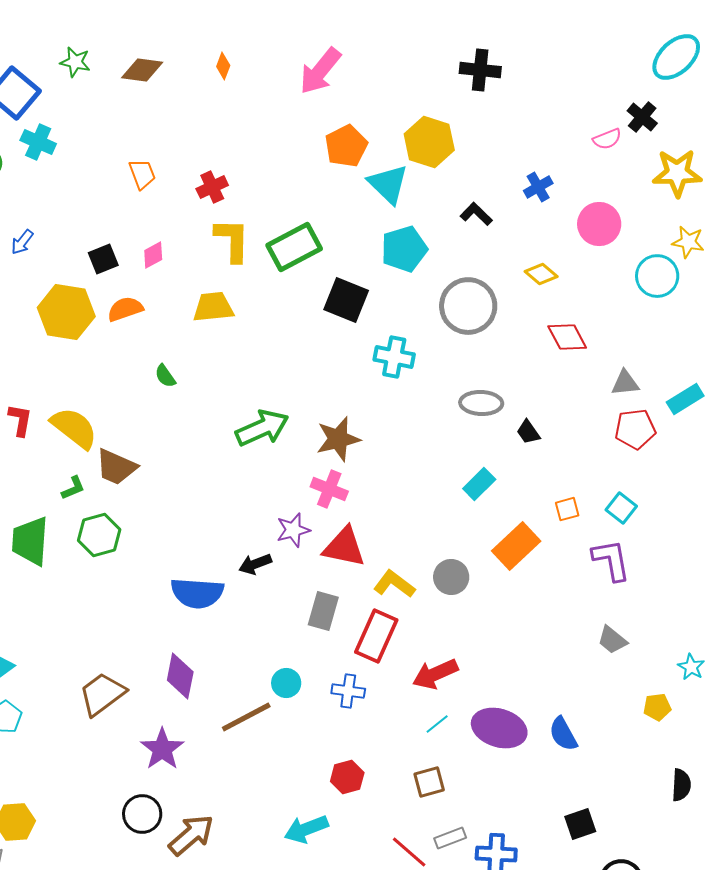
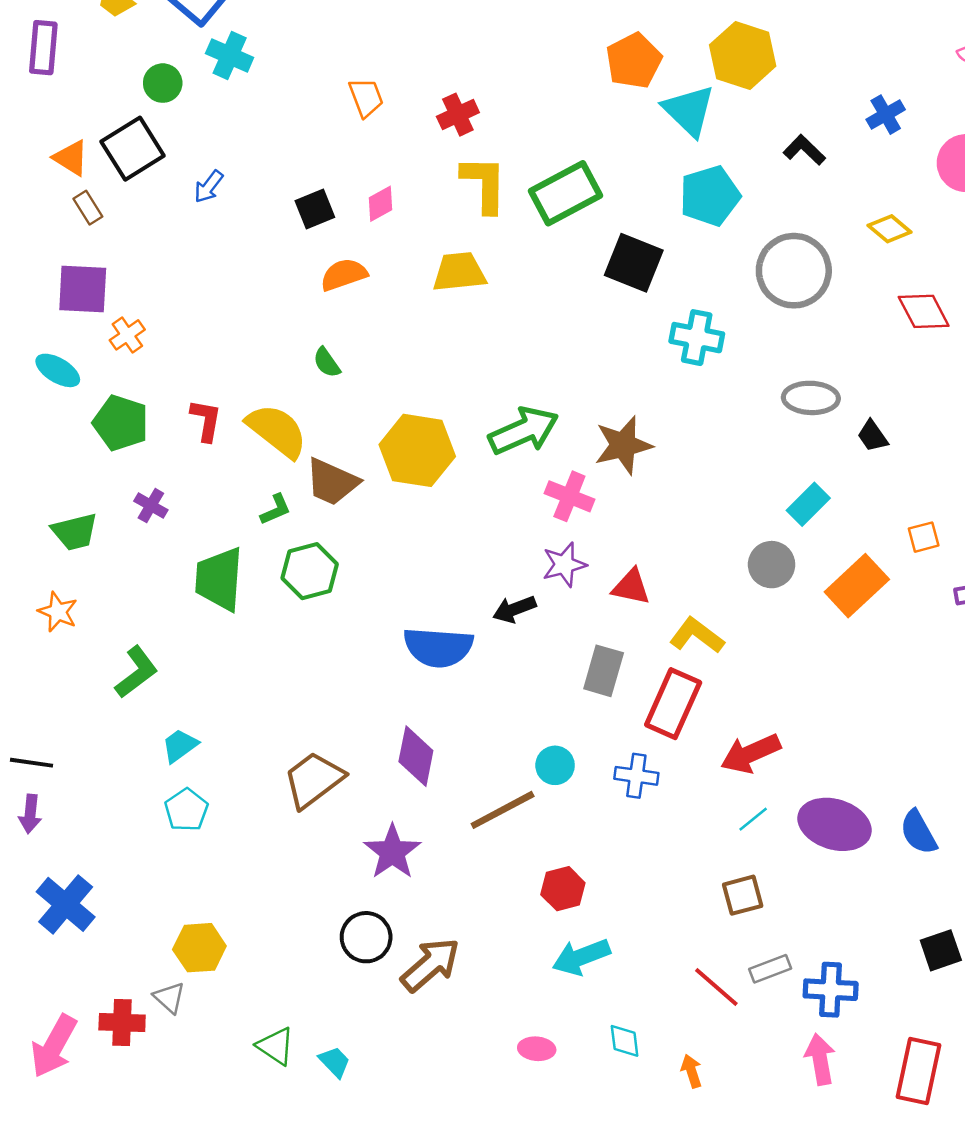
yellow hexagon: (66, 312) -> (417, 450), moved
green semicircle: (165, 376) -> (327, 363), moved
pink cross: (329, 489) -> (569, 496), moved
red triangle: (344, 547) -> (631, 587), size x0.7
gray circle: (451, 577) -> (772, 565), moved
red hexagon: (347, 777) -> (563, 889), moved

